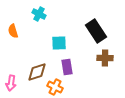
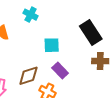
purple rectangle: (67, 67) -> (60, 71), turned -35

